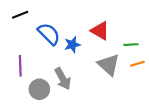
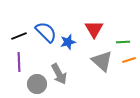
black line: (20, 15) -> (19, 36), moved
red triangle: (100, 31) -> (94, 29), turned 30

